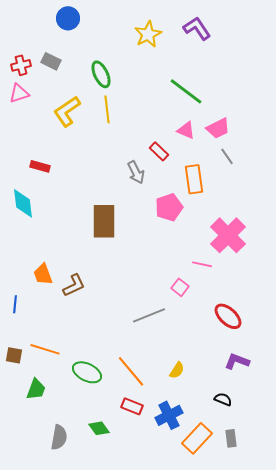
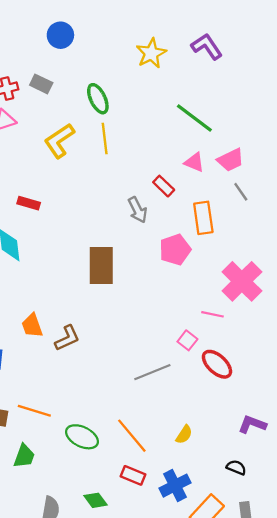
red ellipse: (228, 316) -> (217, 364), moved

